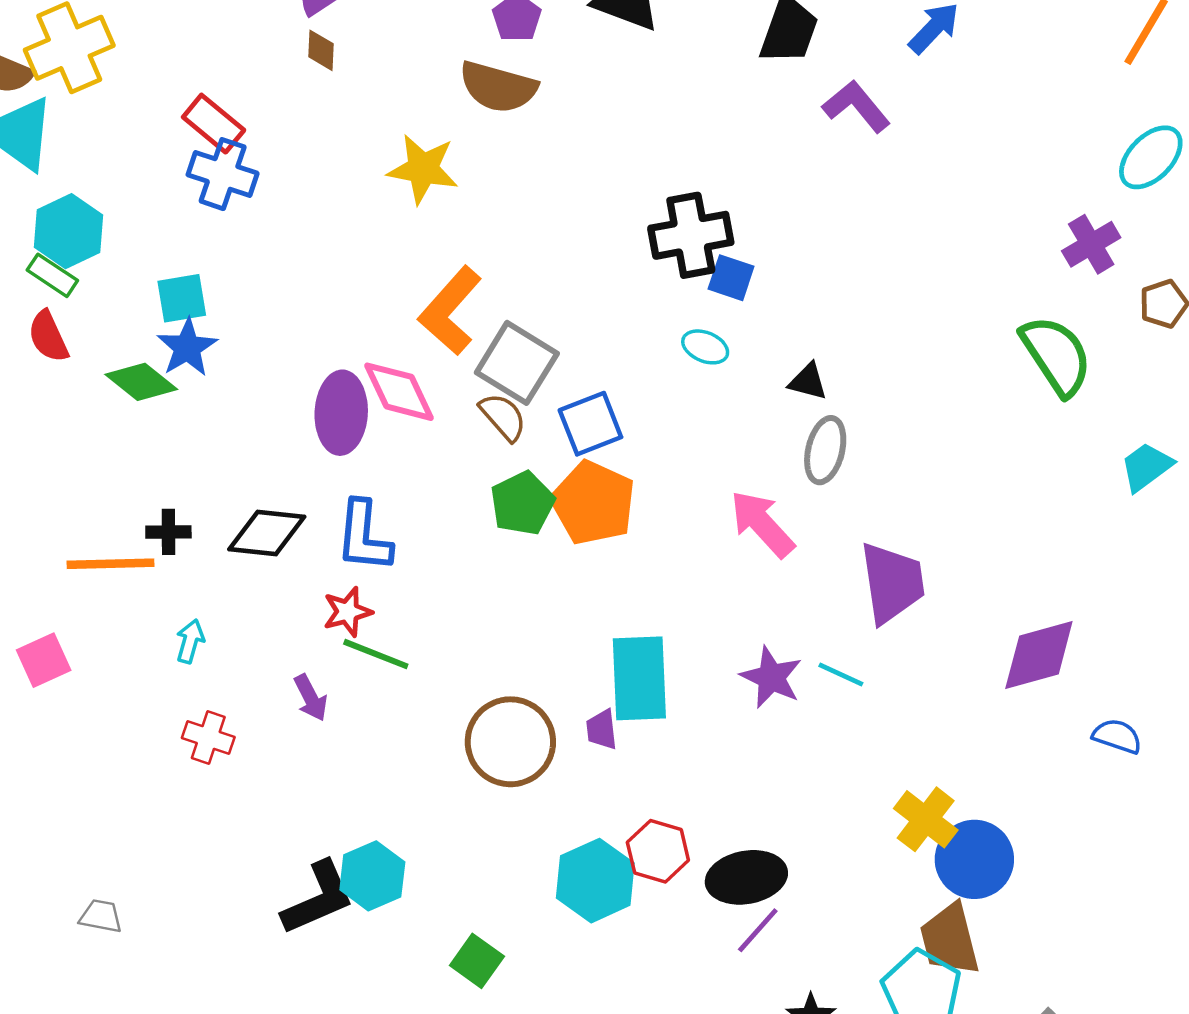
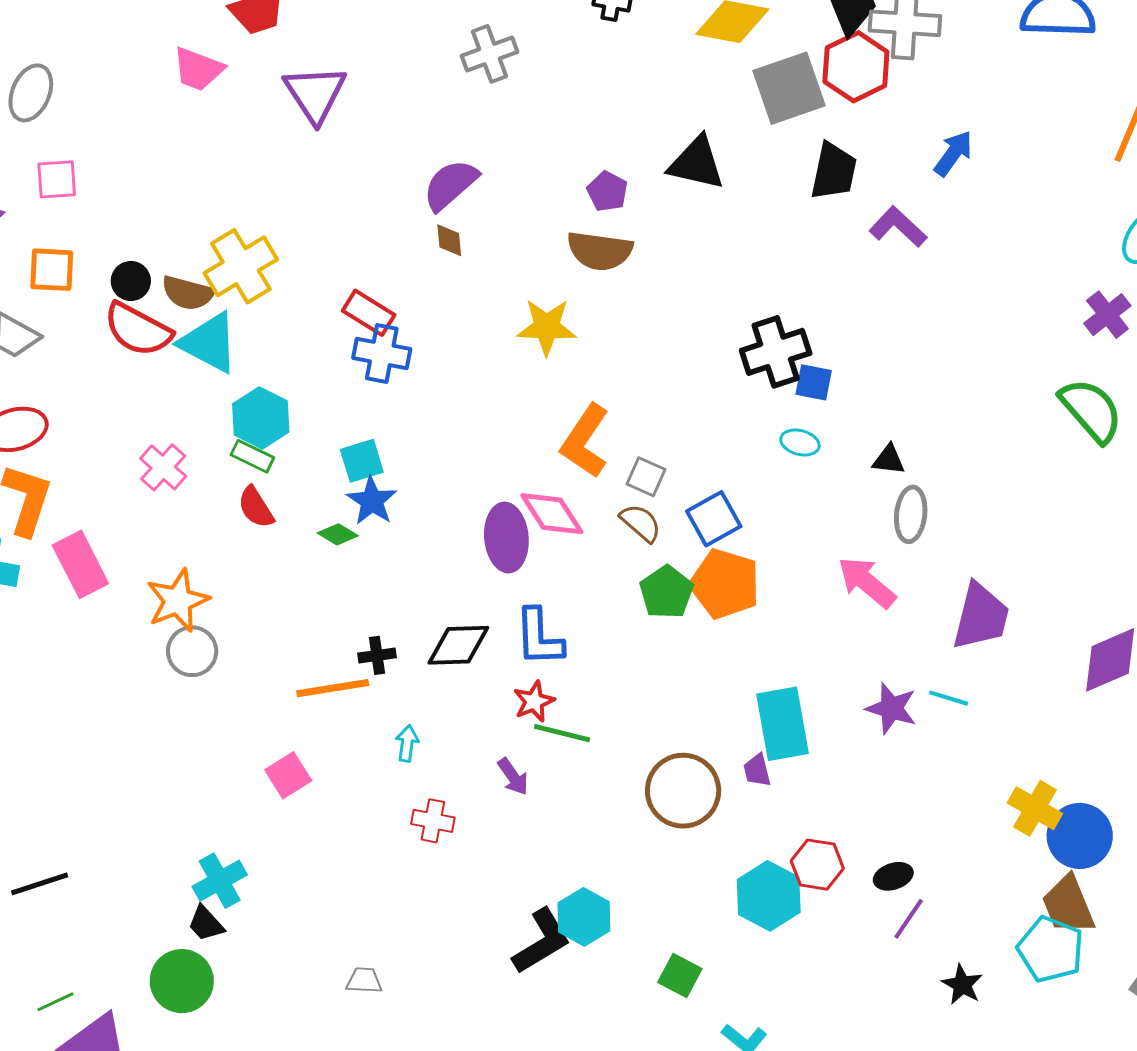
gray square: (517, 363) -> (646, 477), size x0.6
green diamond: (141, 382) -> (338, 534), size x0.7
purple trapezoid: (892, 583) -> (981, 616), turned 30
black ellipse: (746, 877) -> (893, 876), size x0.6

